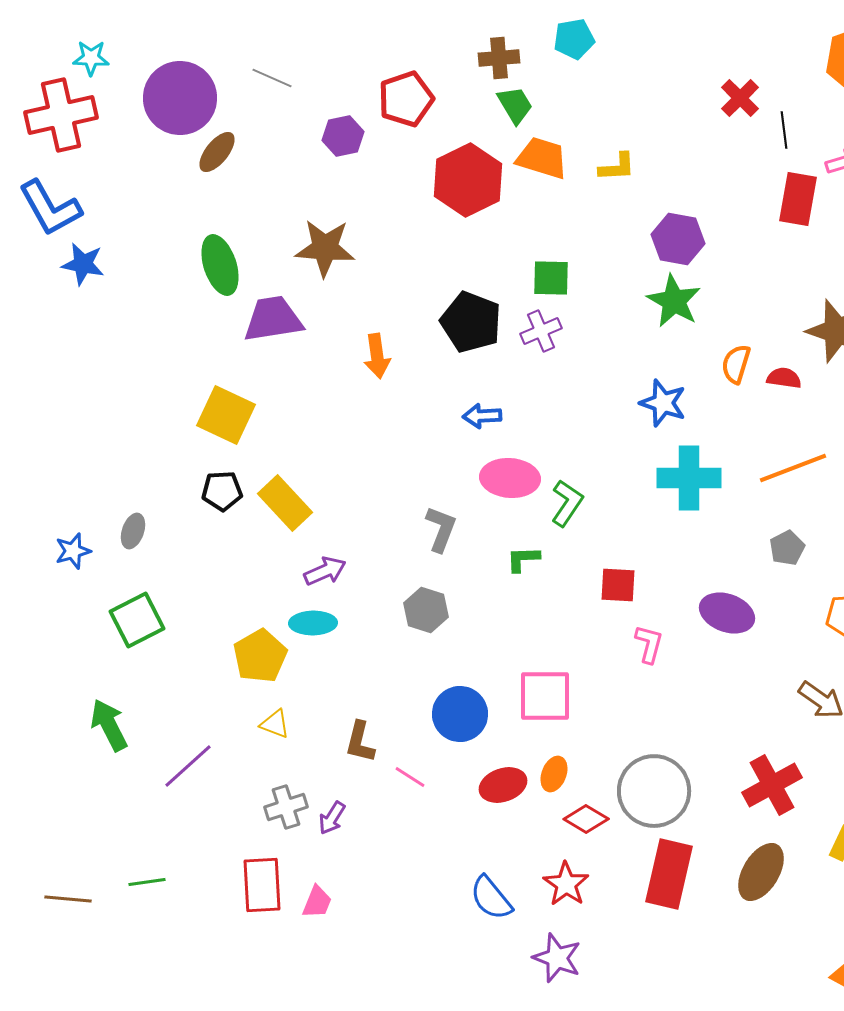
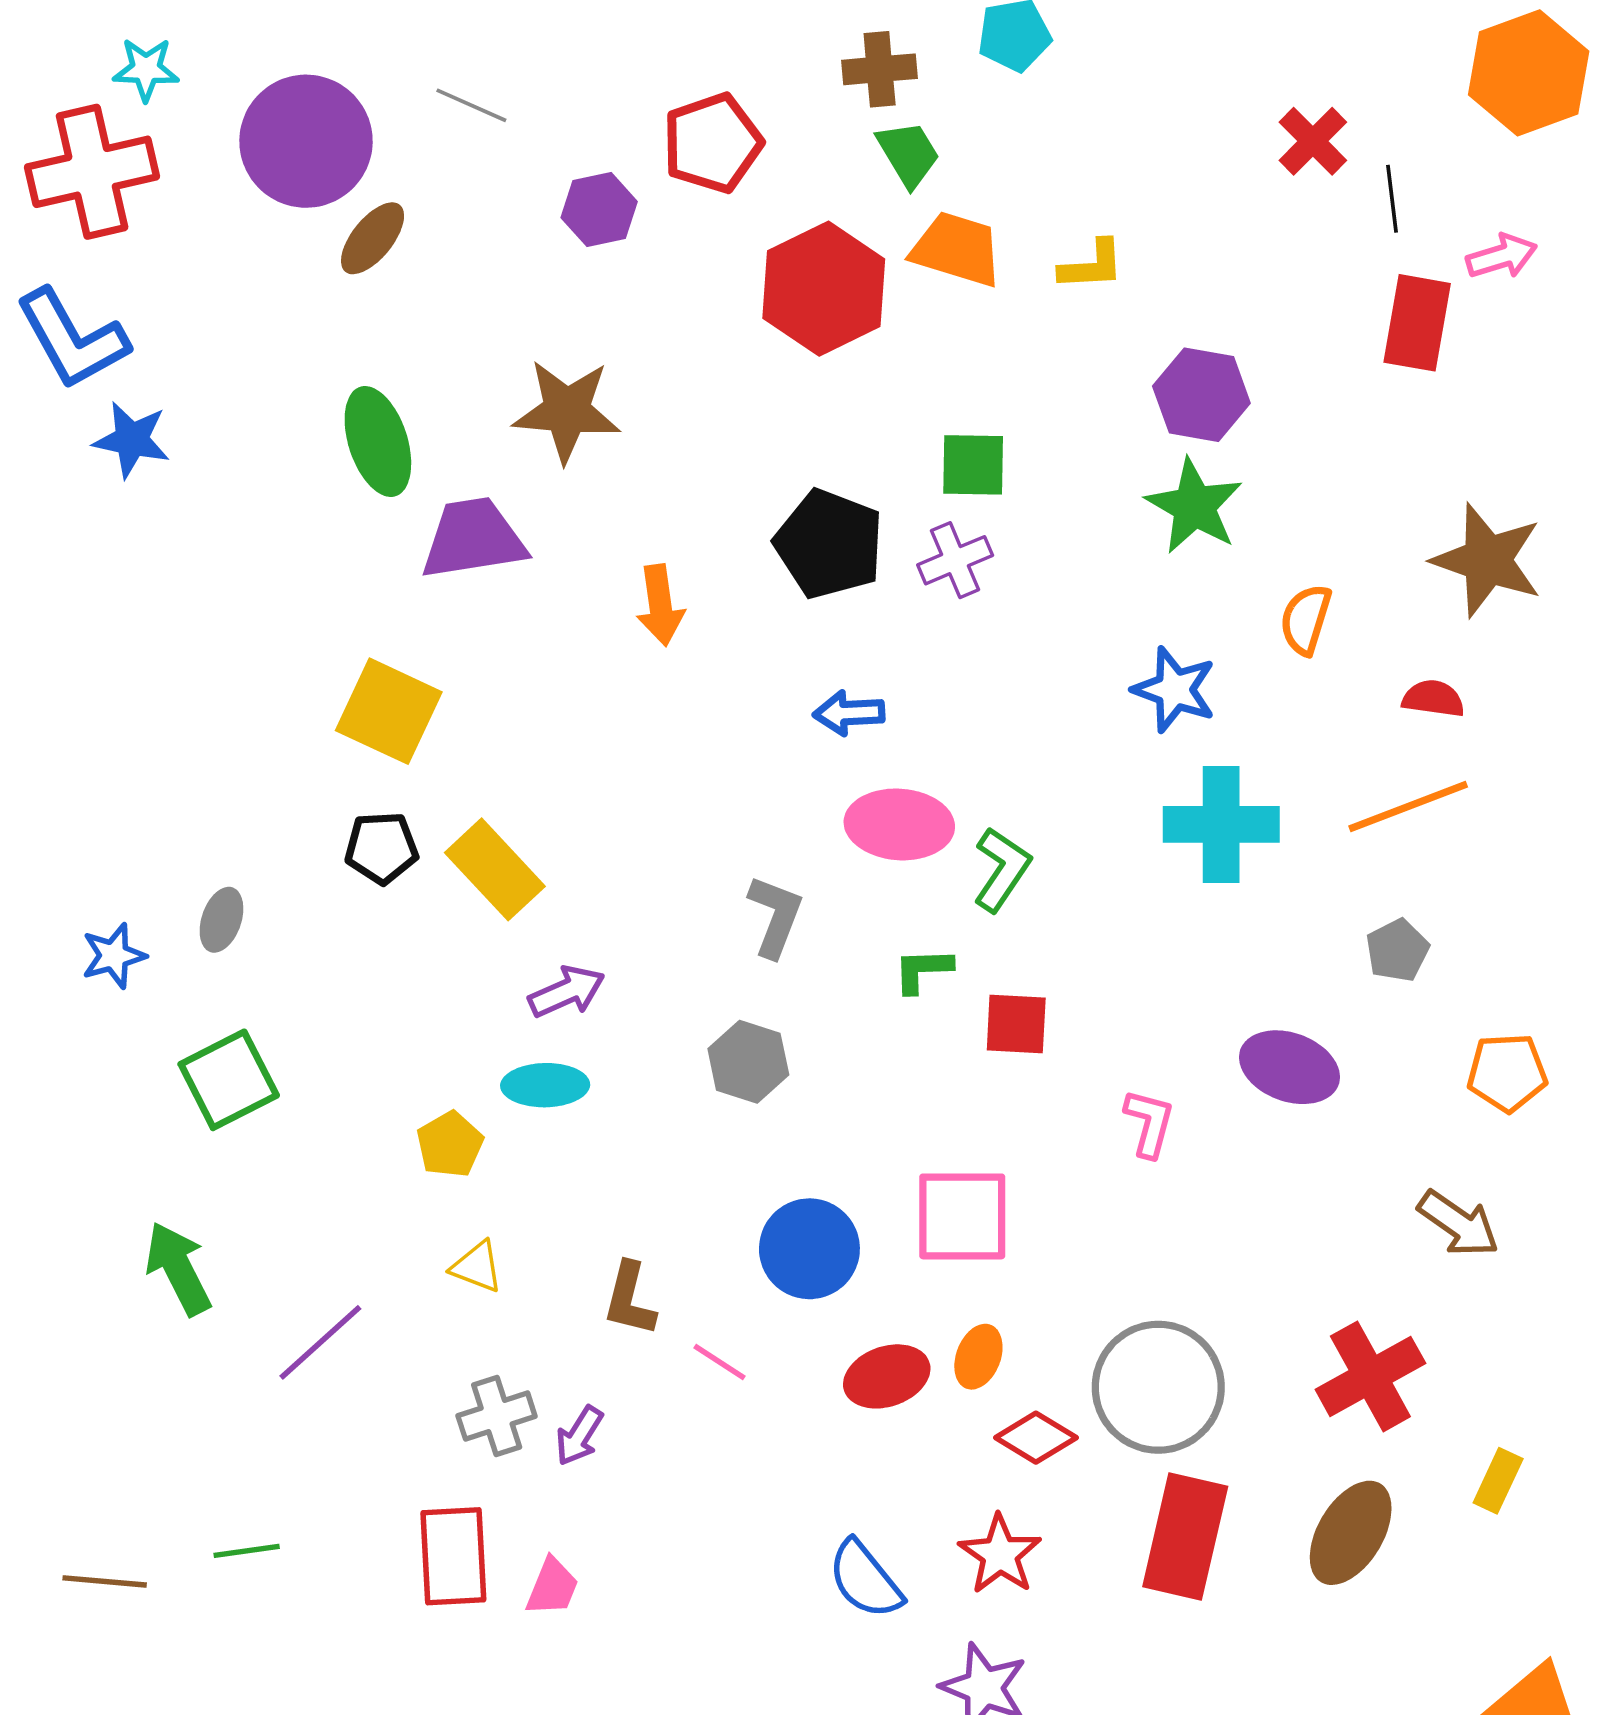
red semicircle: (784, 378) -> (1433, 699), moved
red square: (618, 585) -> (1016, 1024), moved
yellow pentagon: (260, 656) -> (450, 1144), size x0.7

